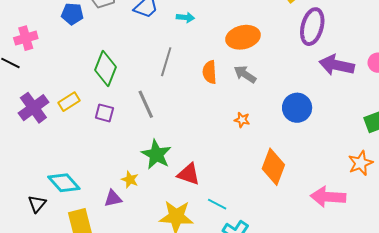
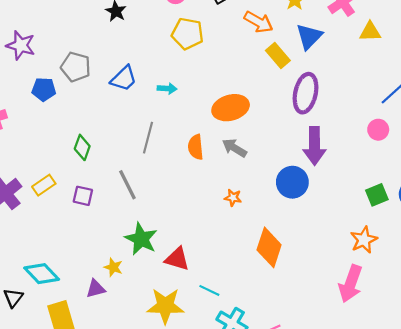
purple arrow: (337, 65) -> (314, 146), moved, turned -100
green diamond: (106, 68) -> (82, 147), size x0.7
pink arrow: (328, 197) -> (351, 284), moved, turned -72

